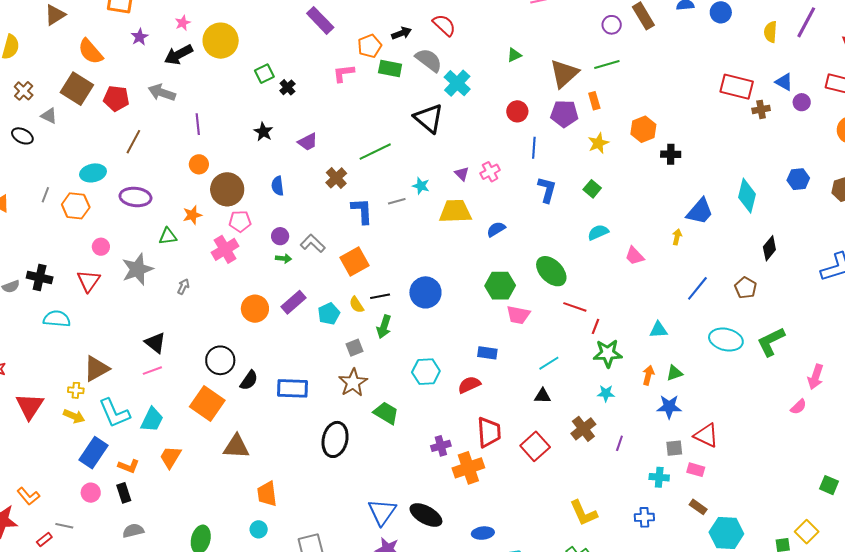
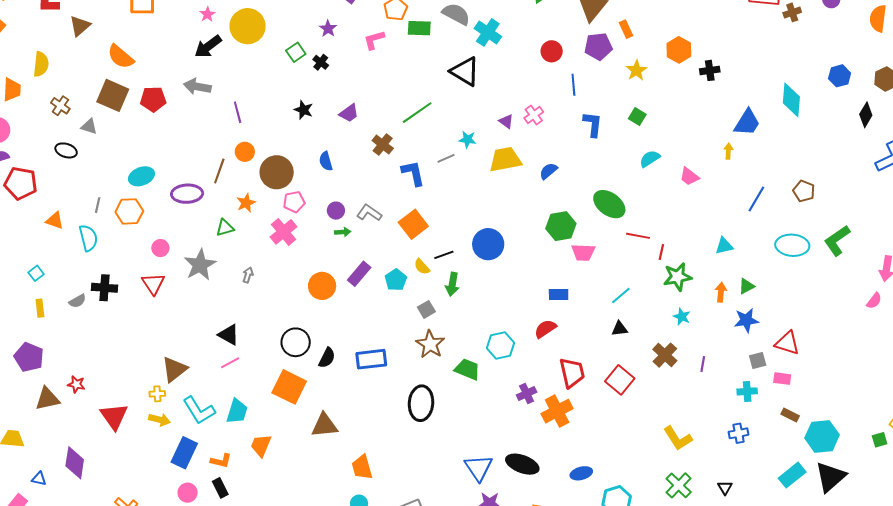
purple star: (140, 37) -> (328, 29), moved
brown line: (133, 142) -> (219, 171), moved
black diamond: (769, 248) -> (866, 115), moved
cyan semicircle: (57, 319) -> (88, 238), moved, turned 80
cyan hexagon: (426, 372) -> (501, 345), moved
cyan star: (606, 393) -> (682, 317), turned 30

